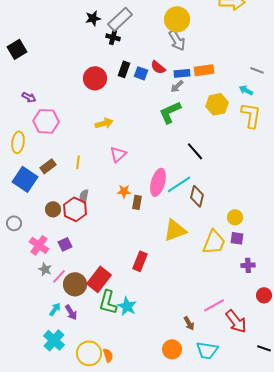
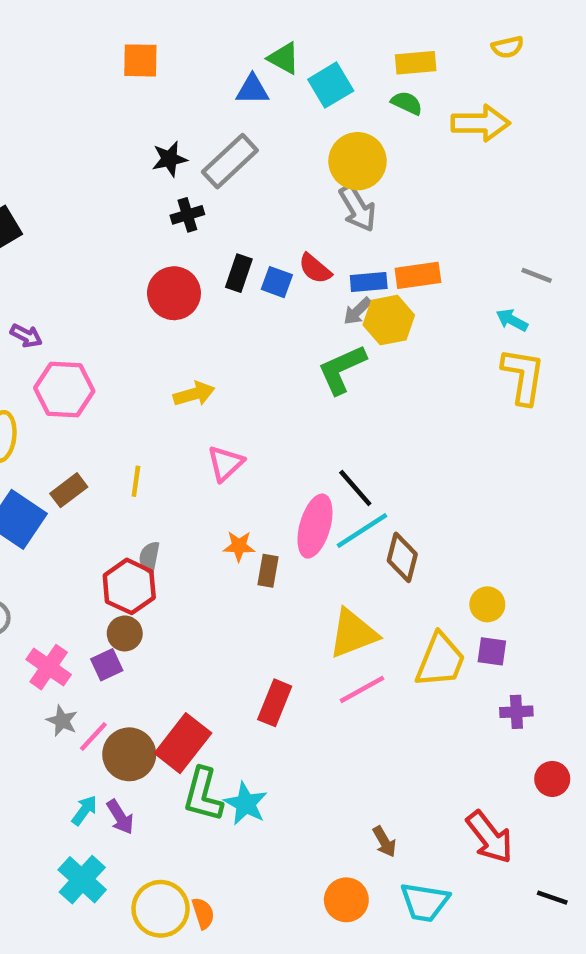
black cross: (113, 37) -> (187, 215), moved, turned -32
yellow hexagon: (217, 104) -> (389, 320), moved
black line: (195, 151) -> (355, 488), moved
brown circle: (53, 209) -> (125, 633), moved
pink line: (214, 305) -> (362, 689), moved

